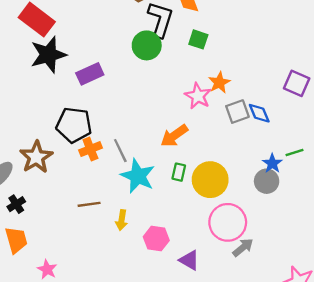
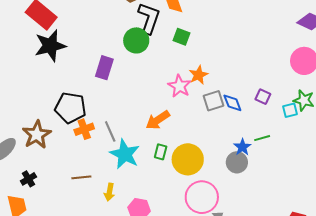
purple rectangle: (90, 74) -> (104, 68), moved, turned -50
purple square: (297, 83) -> (263, 97), moved, size x0.7
black cross: (16, 204) -> (28, 179), moved

